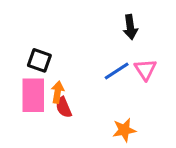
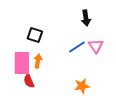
black square: (39, 60) -> (35, 35), moved
red semicircle: (64, 107) -> (29, 81), moved

